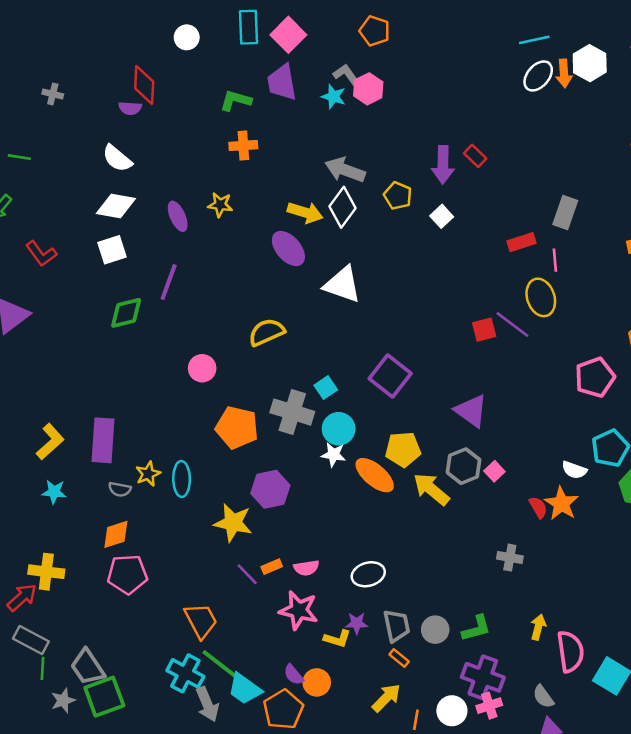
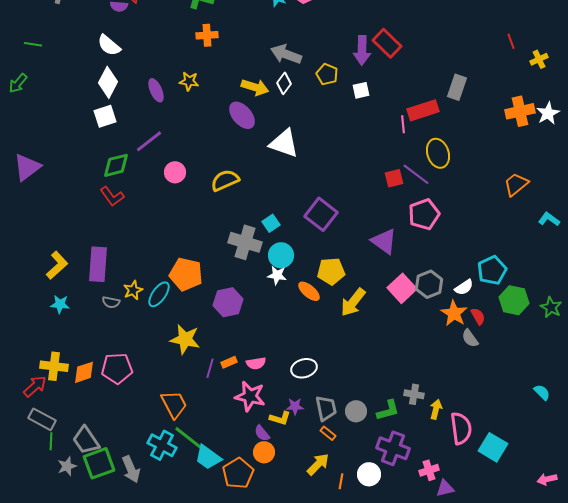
red rectangle: (475, 156) -> (387, 43), size x1.6
white diamond: (116, 206) -> (108, 82), turned -72
white diamond: (342, 207) -> (284, 83), size x0.7
white square: (442, 216) -> (361, 90), turned 30
red rectangle: (521, 242) -> (423, 110), size x1.4
red L-shape: (41, 254) -> (112, 196), moved
pink line: (555, 260) -> (403, 124), moved
purple line: (169, 282) -> (149, 141), turned 32
pink circle: (202, 368) -> (175, 172), moved
pink pentagon: (595, 377) -> (424, 214), moved
orange pentagon: (237, 427) -> (186, 274), moved
gray hexagon: (464, 466) -> (429, 284), moved
white semicircle: (574, 470) -> (464, 287), turned -54
pink square: (494, 471) -> (402, 288), size x1.8
orange ellipse: (375, 475) -> (309, 291), size x0.7
cyan ellipse: (182, 479) -> (159, 294), turned 36
yellow arrow: (431, 489) -> (353, 302), turned -92
red semicircle: (538, 507) -> (478, 316), moved
yellow star: (233, 523) -> (185, 339), moved
orange diamond: (116, 534) -> (84, 372), moved
gray cross: (510, 558) -> (414, 394), moved
purple line: (247, 574) -> (210, 368), turned 60
purple semicircle: (294, 675) -> (262, 433), moved
gray semicircle: (543, 697) -> (470, 338), moved
gray arrow: (207, 704) -> (131, 469), moved
pink cross: (489, 706) -> (429, 470), moved

